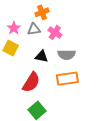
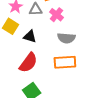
black triangle: (42, 56) -> (30, 36), moved

